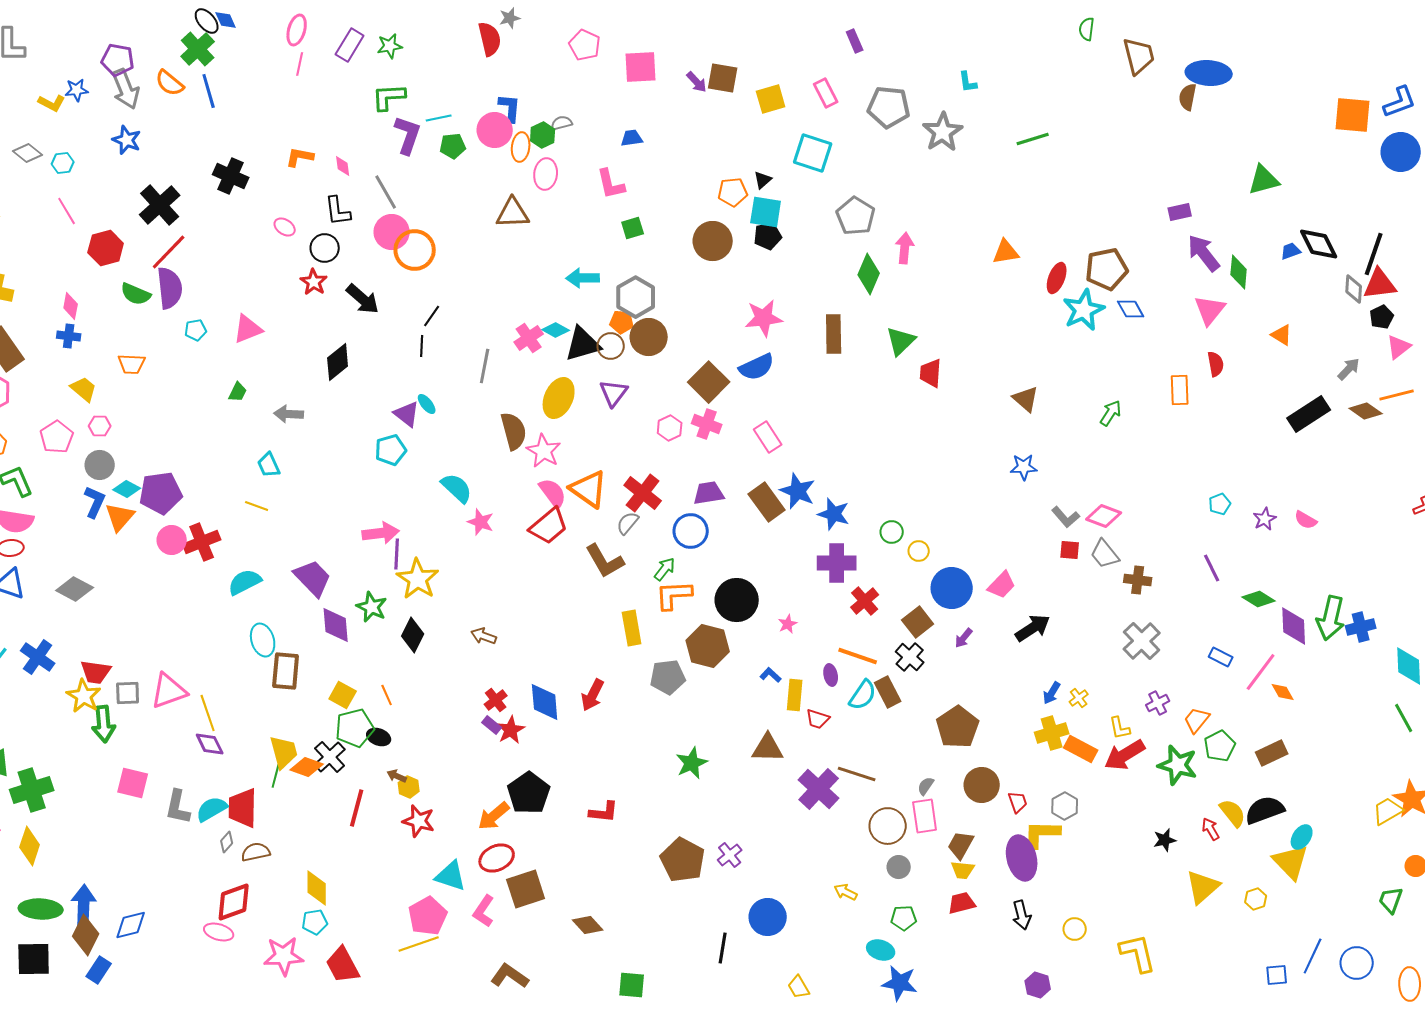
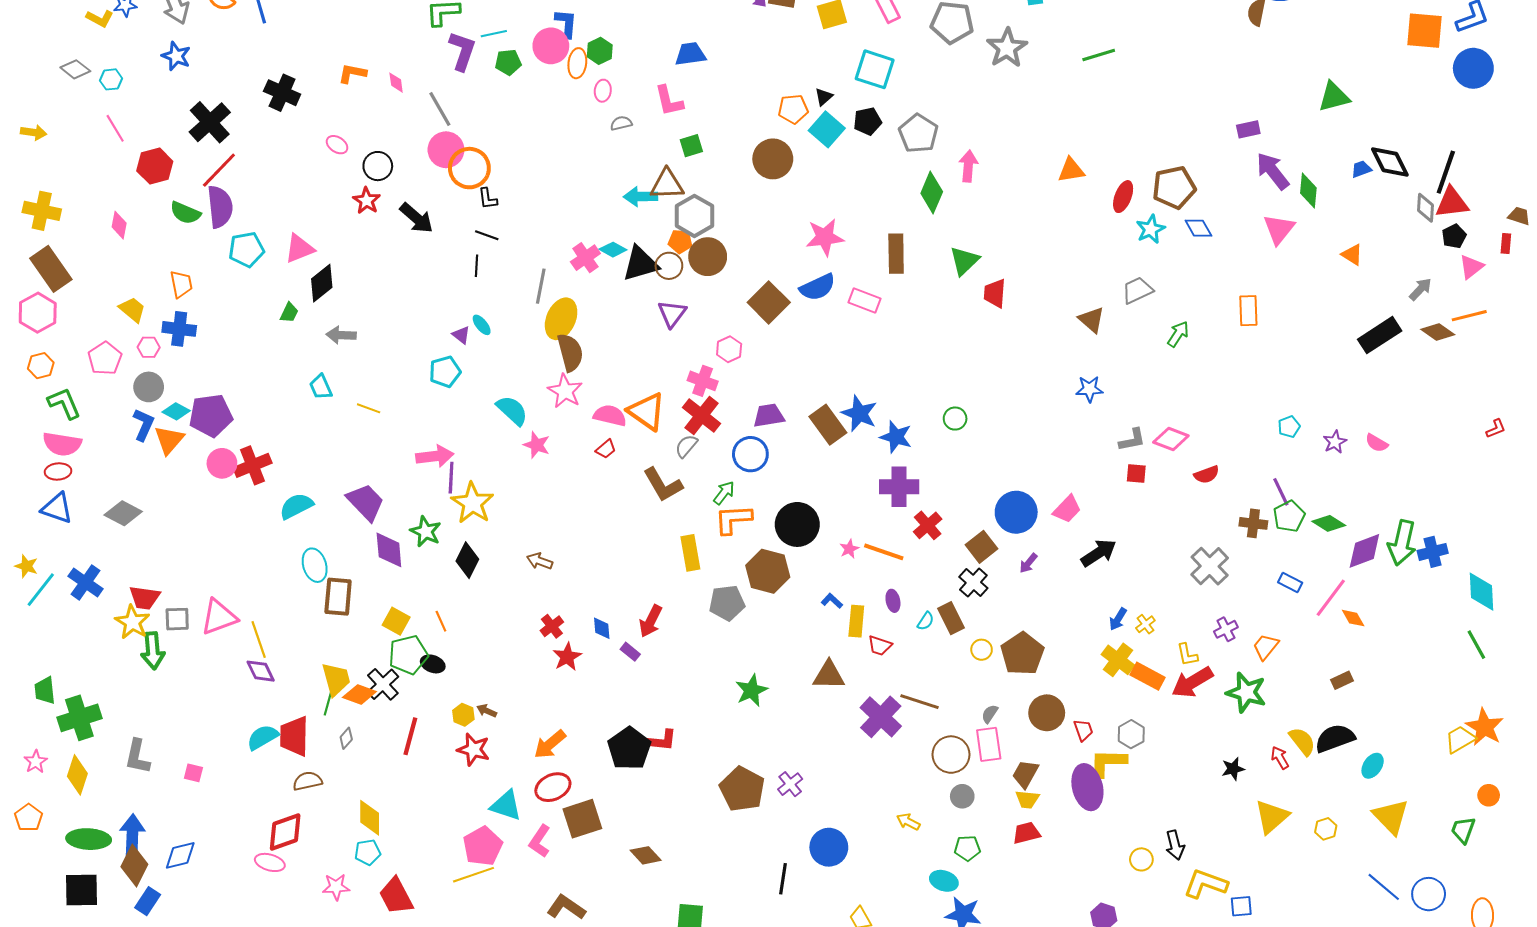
gray semicircle: (562, 123) -> (621, 123), moved
blue trapezoid: (632, 138) -> (690, 54), size x1.4
pink ellipse: (546, 174) -> (603, 91), size x0.7
black L-shape: (338, 211) -> (488, 199), moved, size x0.7
cyan square: (766, 212) -> (827, 129), turned 32
brown triangle: (513, 213) -> (667, 184), moved
black pentagon: (768, 236) -> (868, 121), moved
cyan star: (1084, 310) -> (1151, 229), size x0.7
black line: (432, 316) -> (487, 235), turned 75
cyan pentagon: (196, 330) -> (246, 250), size x1.6
blue cross: (69, 336) -> (179, 329), moved, size x1.4
black diamond: (338, 362) -> (322, 283), moved
orange trapezoid: (132, 364) -> (181, 284), turned -104
red semicircle: (1216, 364) -> (1207, 475), moved, turned 80
yellow ellipse: (559, 398) -> (561, 319), moved
purple triangle: (407, 414) -> (461, 335), size x0.7
pink cross: (707, 424) -> (703, 381), moved
pink rectangle: (768, 437) -> (864, 300), moved, turned -36
pink star: (544, 451) -> (565, 391), moved
pink semicircle: (553, 493) -> (610, 415), turned -40
yellow line: (257, 506) -> (369, 408), moved
gray L-shape: (1066, 517) -> (1132, 440), turned -60
red trapezoid: (549, 526) -> (606, 449), size x0.5
green circle: (892, 532) -> (955, 419), moved
yellow circle: (919, 551) -> (982, 650), moved
gray trapezoid: (1105, 554) -> (1137, 290), moved, turned 104
brown cross: (1138, 580) -> (1253, 523), moved
purple diamond: (1294, 626) -> (1364, 551), turned 72
orange line: (858, 656) -> (884, 552), moved
cyan semicircle: (863, 695) -> (926, 621), size x0.6
blue diamond: (545, 702) -> (602, 628), size x0.6
purple rectangle: (492, 725) -> (630, 652), moved
yellow cross: (1052, 733) -> (1118, 660), turned -36
green pentagon: (1220, 746) -> (1289, 516), moved
brown rectangle: (1272, 753) -> (1342, 680), size x0.7
brown arrow: (397, 776) -> (487, 711), moved
pink square: (133, 783) -> (193, 773), moved, size x0.6
black pentagon: (529, 793) -> (629, 748), moved
gray L-shape: (178, 807) -> (137, 757), moved
gray diamond: (227, 842) -> (346, 738), moved
yellow triangle: (1291, 862) -> (1391, 817), moved
black arrow: (1022, 915) -> (1175, 845), moved
yellow L-shape: (1138, 953) -> (1206, 884), turned -57
pink star: (284, 956) -> (336, 887), size x0.7
blue line: (1313, 956) -> (1384, 887), turned -75
blue square: (1277, 975) -> (1241, 906), moved

